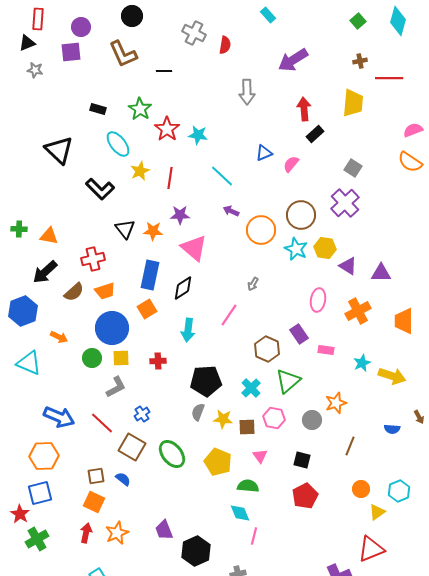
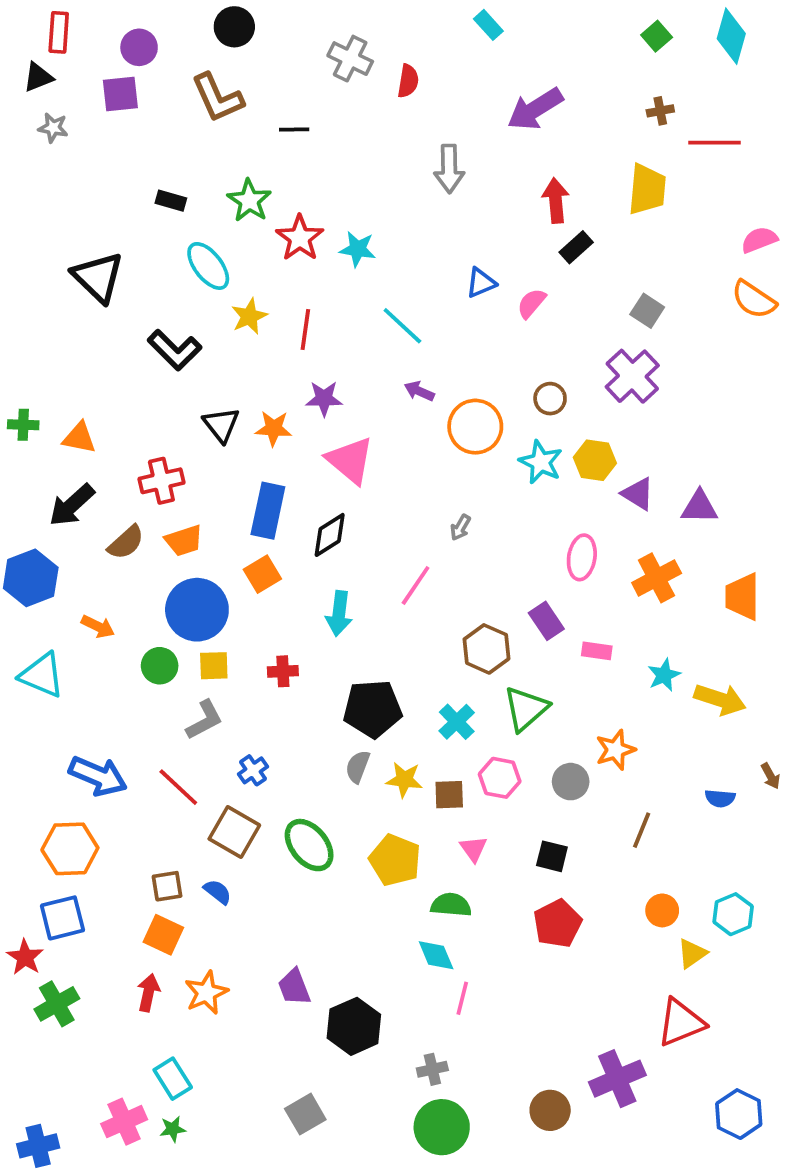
brown circle: (301, 215) -> (550, 399), size x0.6

